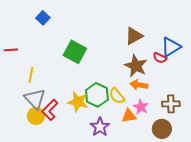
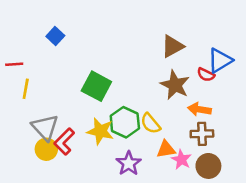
blue square: (43, 18) -> (55, 36), moved
green square: (75, 52) -> (96, 86), moved
yellow line: (31, 75) -> (26, 89), moved
orange arrow: (139, 85) -> (199, 109), moved
brown cross: (171, 104) -> (202, 134), moved
pink star: (141, 107) -> (181, 160), moved

